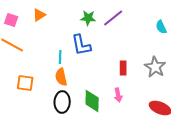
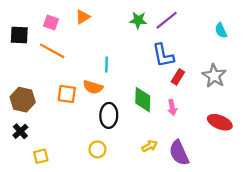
blue L-shape: (81, 45) -> (163, 55), moved
red rectangle: (123, 68) -> (178, 77), turned 32
orange semicircle: (61, 77) -> (93, 87), moved, turned -60
green diamond: (92, 101) -> (143, 100), moved

